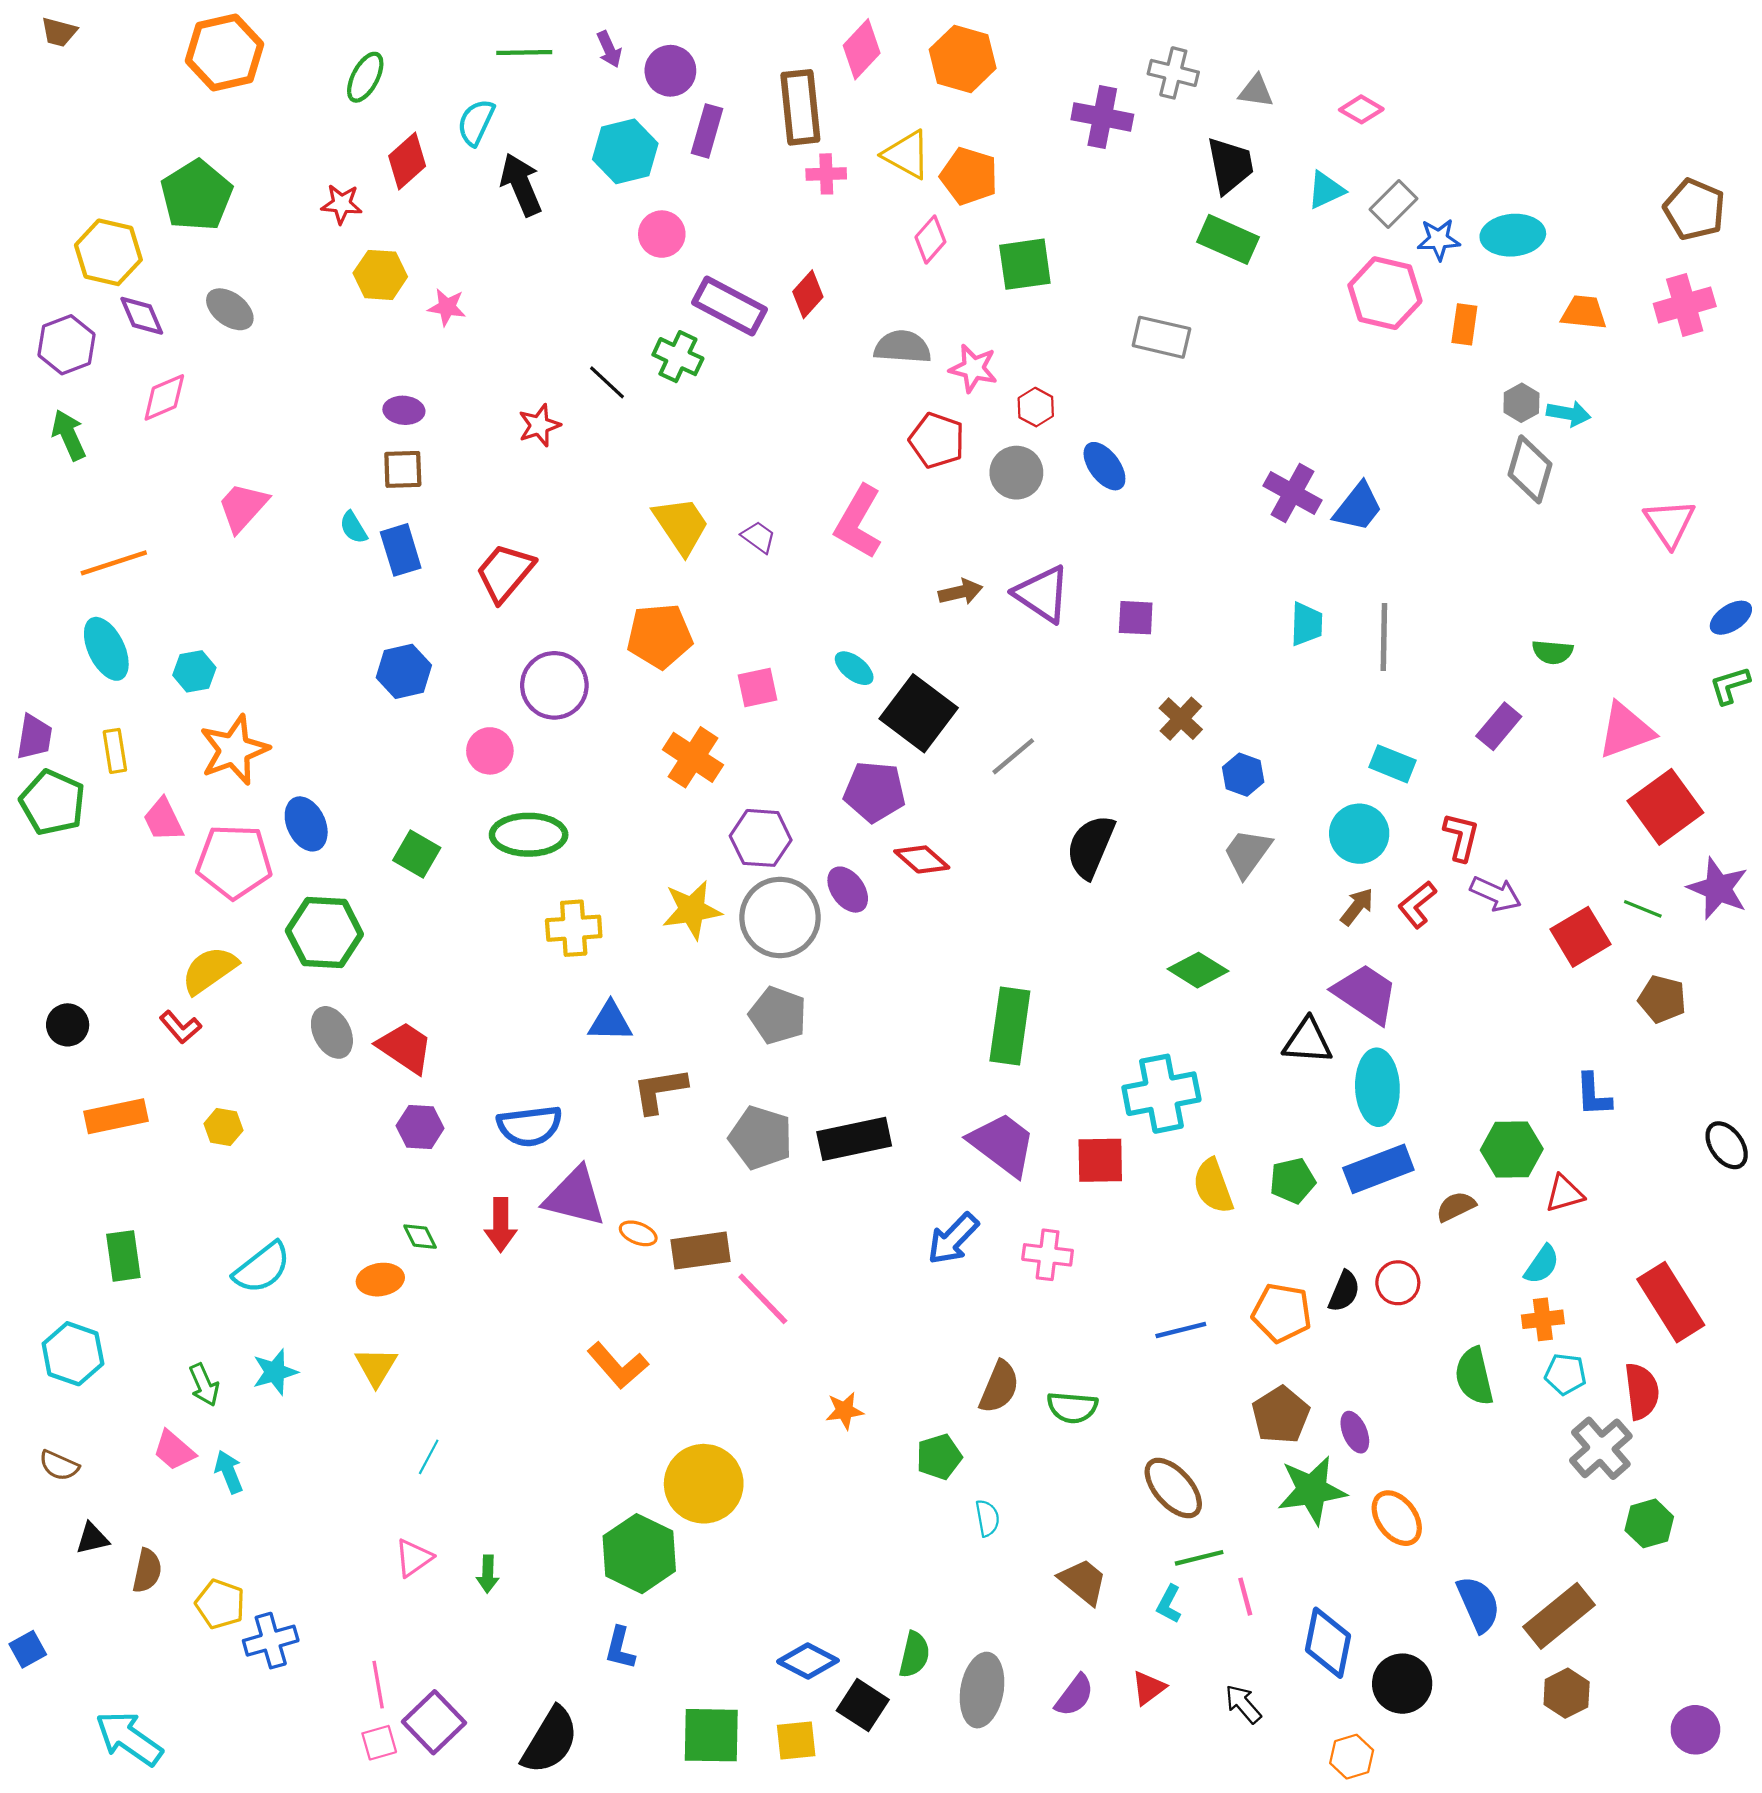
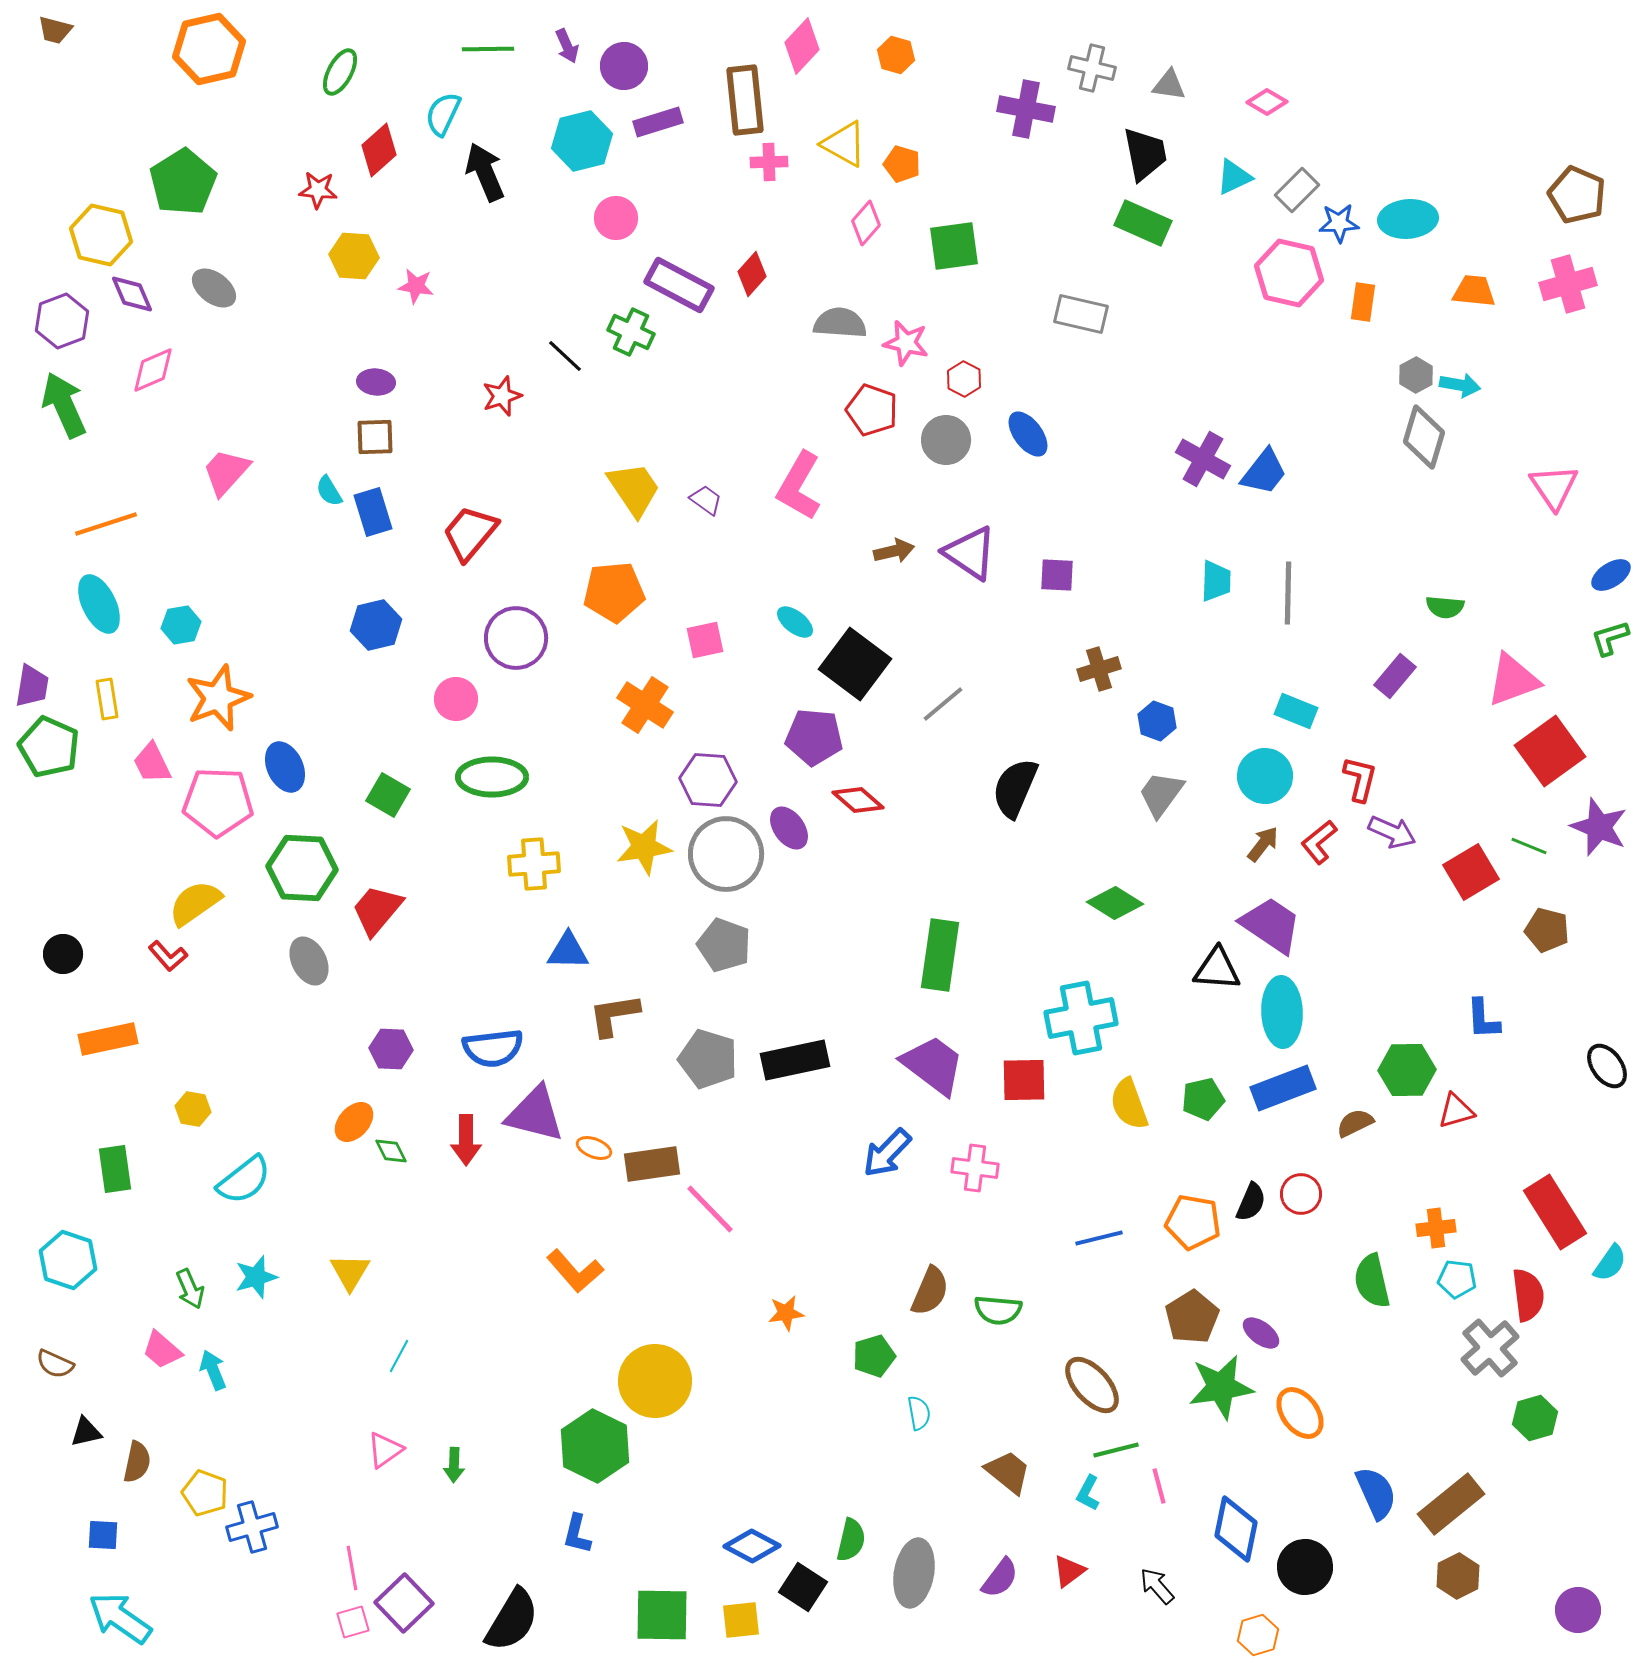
orange hexagon: (963, 59) -> (896, 55), size x0.6
purple rectangle: (707, 131) -> (658, 122), turned 57
orange pentagon: (969, 176) -> (902, 164), size x0.7
green arrow: (69, 435) -> (64, 405), size x1.4
brown cross: (1181, 719) -> (1099, 669), turned 30
red trapezoid: (405, 1047) -> (377, 910), moved, turned -84
yellow hexagon: (223, 1127) -> (193, 1109), moved
cyan semicircle: (1542, 1265) -> (1610, 1263), moved
orange ellipse: (380, 1280) -> (354, 1122), moved, turned -39
purple ellipse: (1355, 1432) -> (1261, 1333), turned -30
blue square: (28, 1649) -> (103, 1535), moved, turned 32

